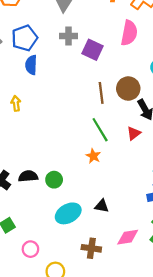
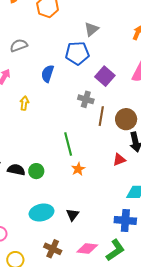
gray cross: (69, 36) -> (86, 99), moved
blue pentagon: (24, 38) -> (77, 53), moved
green line: (100, 130) -> (68, 144), moved
green circle: (54, 180) -> (36, 171), moved
black triangle: (102, 206) -> (73, 215), turned 40

